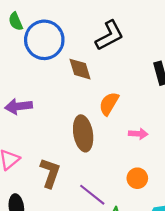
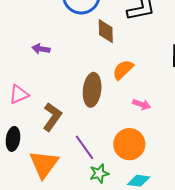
purple arrow: (19, 106) -> (41, 49), size x0.7
orange circle: (137, 178) -> (129, 144), size x1.6

